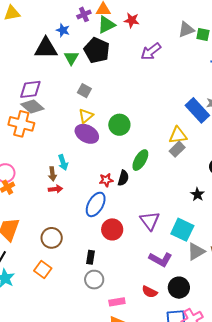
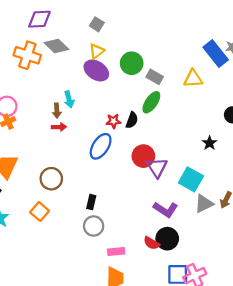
gray diamond: (32, 107) -> (56, 46), moved
gray rectangle: (177, 149) -> (155, 77), moved, turned 70
red circle: (112, 229) -> (143, 156), moved
black circle: (179, 288) -> (167, 239), moved

